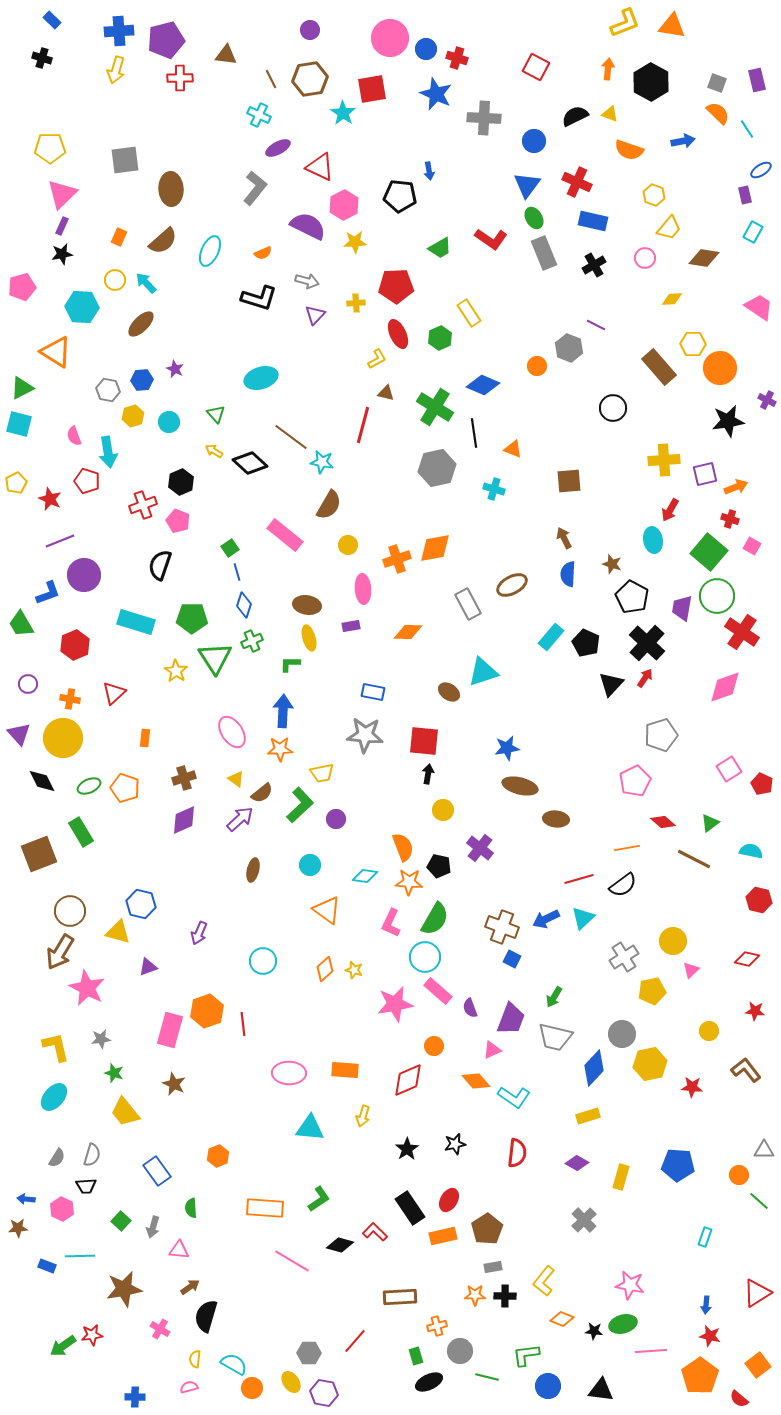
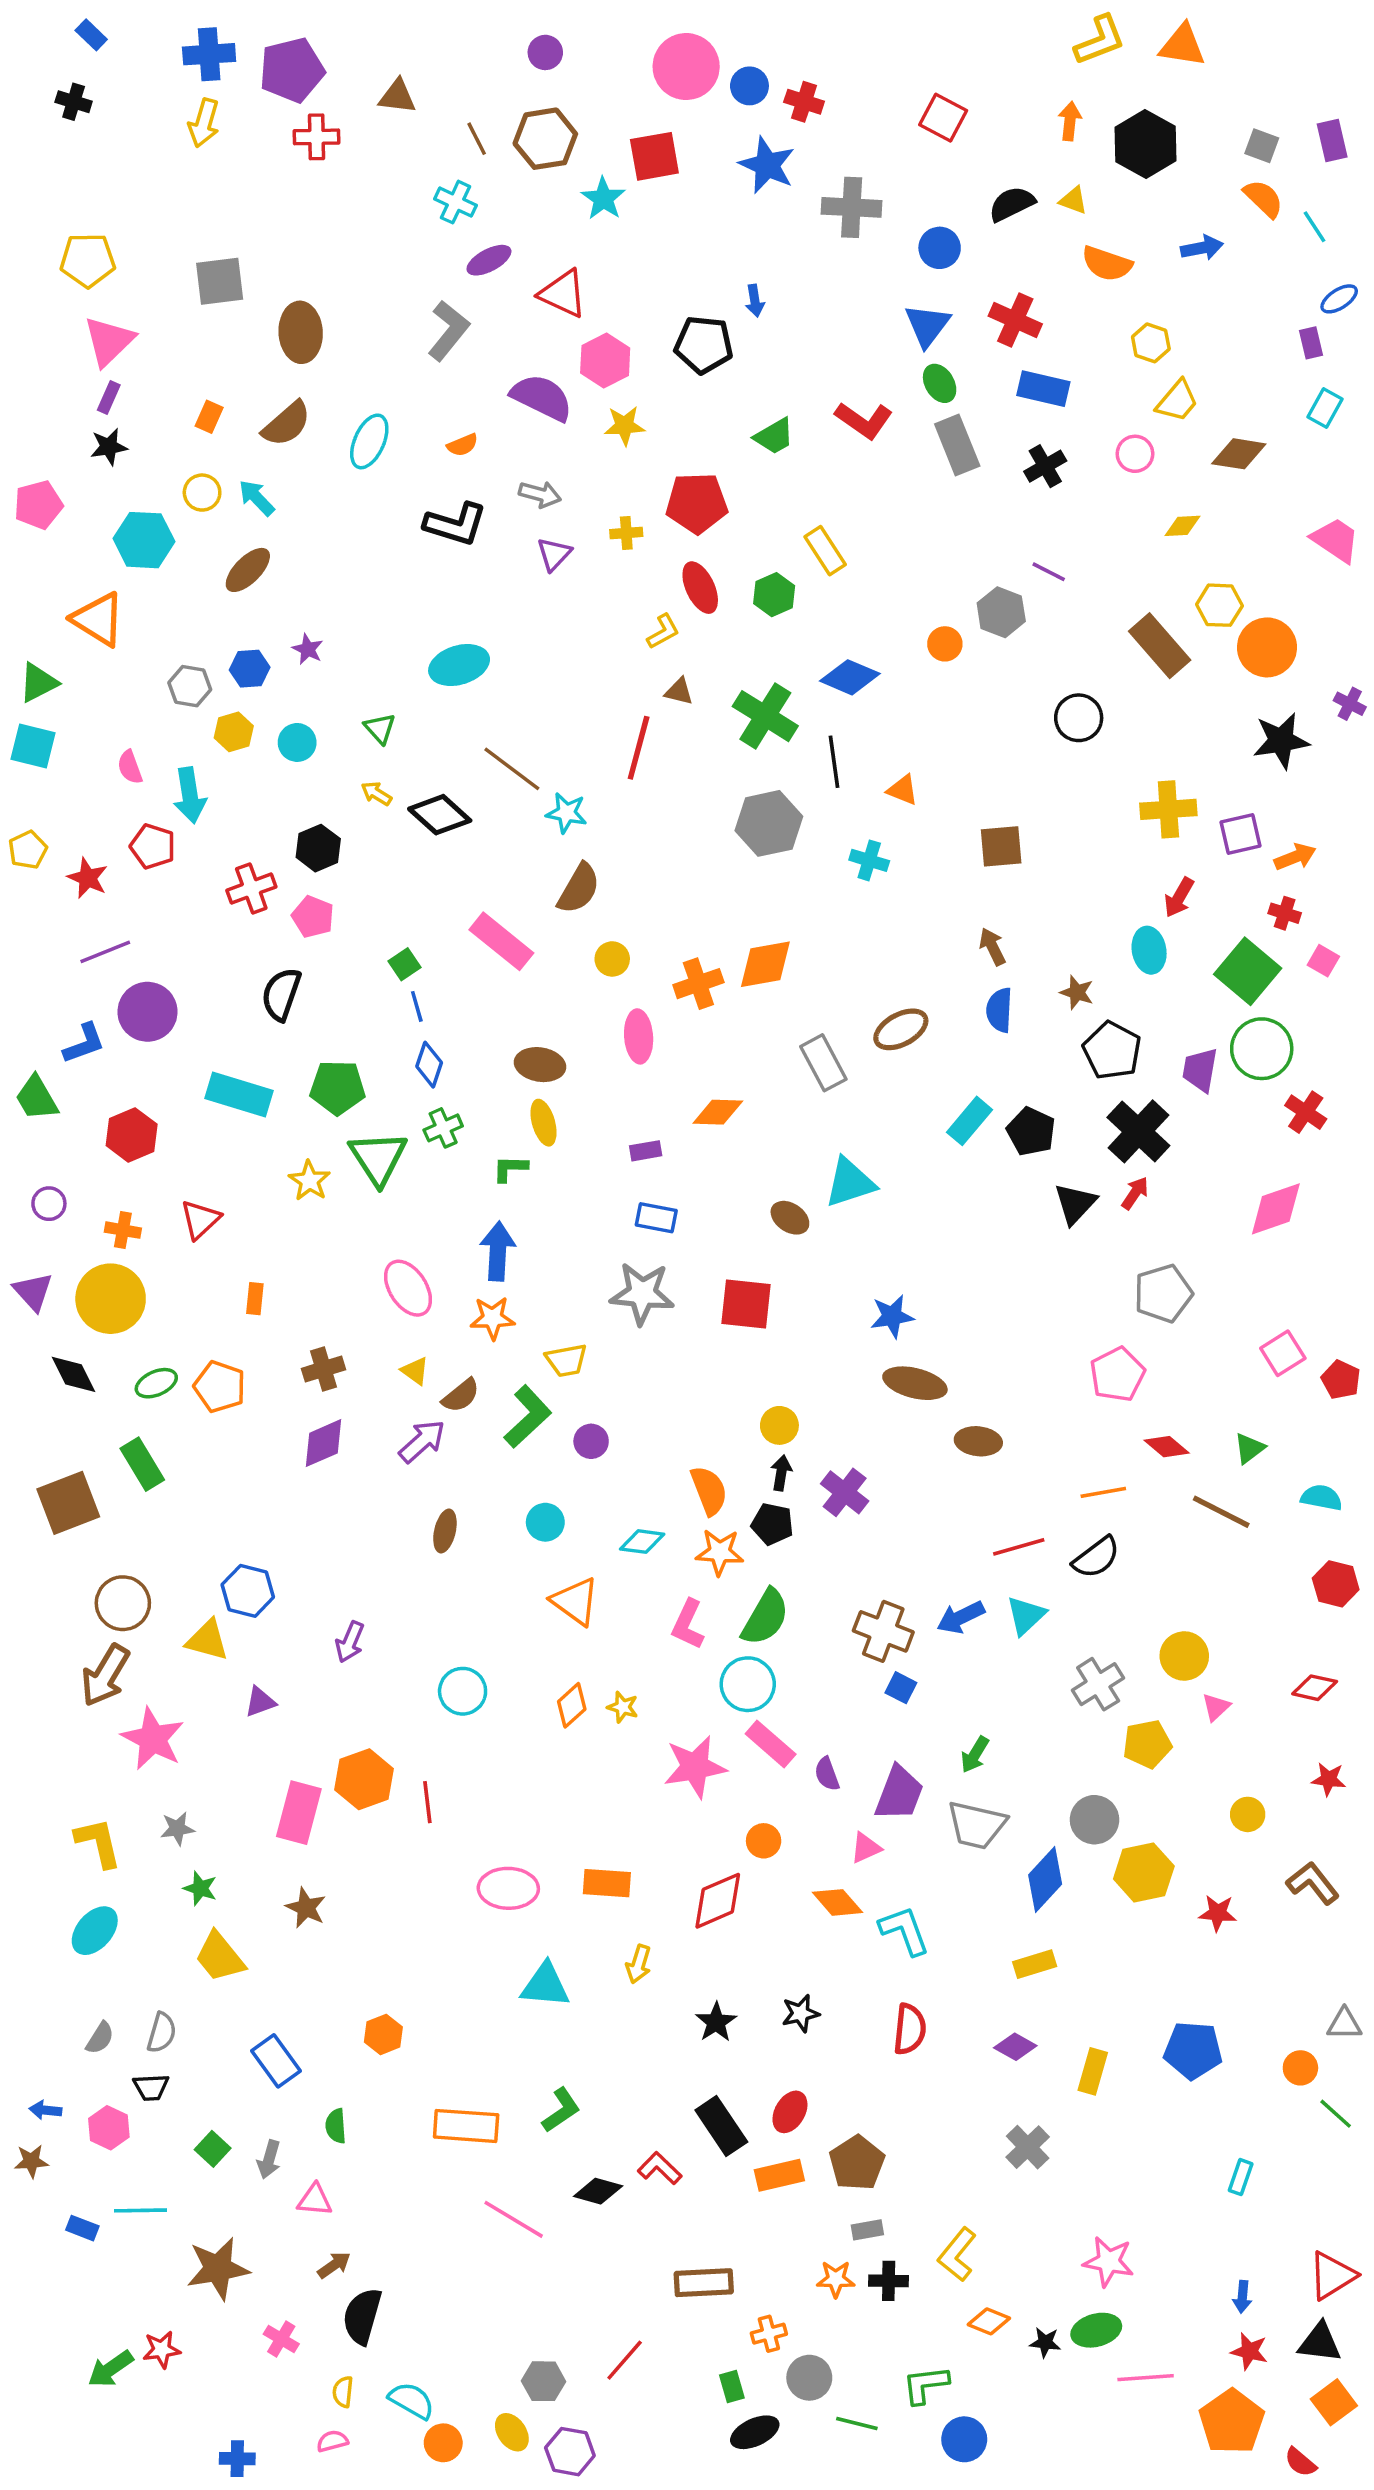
purple rectangle: (351, 626) -> (646, 1151), moved
red cross: (742, 632) -> (1306, 1112), size x0.7
black arrow: (428, 774) -> (781, 1473), moved
cyan L-shape: (514, 1097) -> (904, 1931), turned -144
black triangle: (601, 1390) -> (1320, 2342), moved

